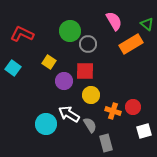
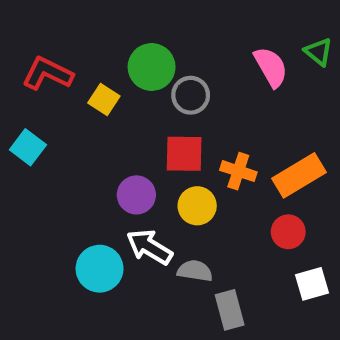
pink semicircle: (114, 21) -> (271, 67), moved
orange rectangle: (131, 44) -> (299, 175), moved
yellow square: (49, 62) -> (104, 100), moved
purple circle: (64, 81) -> (136, 195), moved
orange cross: (113, 111) -> (238, 171), moved
gray semicircle: (90, 125) -> (195, 271), turned -49

